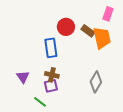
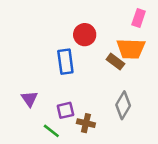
brown rectangle: (88, 31) -> (115, 62), moved
orange trapezoid: (102, 38) -> (131, 49), turned 105
brown cross: (52, 75) -> (86, 123), moved

